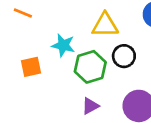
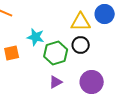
yellow triangle: (105, 25) -> (81, 22), moved

